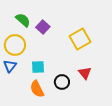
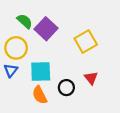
purple square: (43, 27) -> (46, 29), size x1.5
cyan square: (38, 67) -> (41, 71), size x1.5

